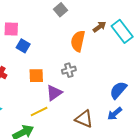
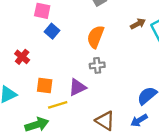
orange semicircle: (78, 41) -> (96, 37), moved
orange square: (36, 76) -> (45, 85), moved

